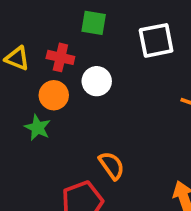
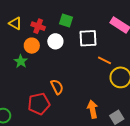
green square: (94, 23) -> (66, 20), moved
white square: (156, 40) -> (88, 38), moved

